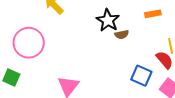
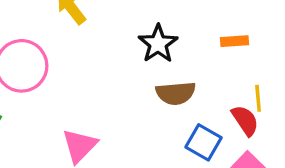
brown semicircle: (122, 34) -> (176, 93), moved, size x1.6

